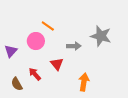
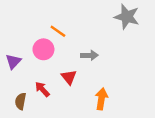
gray star: (101, 36) -> (127, 17), moved
brown semicircle: (17, 84) -> (21, 101), turned 40

